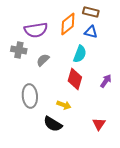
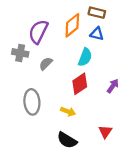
purple semicircle: (36, 30) -> (38, 32), turned 125
red diamond: (75, 79) -> (80, 84), turned 40
black semicircle: (53, 124) -> (67, 140), moved

